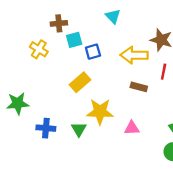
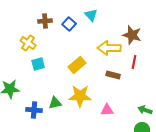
cyan square: (74, 40) -> (38, 64), moved
blue square: (93, 52) -> (69, 24), moved, turned -32
yellow rectangle: (80, 82) -> (77, 65), moved
green triangle: (79, 129) -> (55, 103), moved, turned 48

